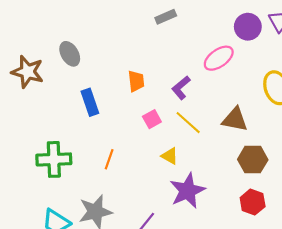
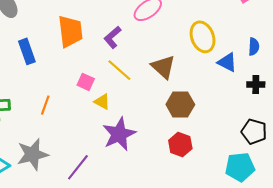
orange trapezoid: (136, 81) -> (70, 31), size x1.6
pink square: (152, 119) -> (86, 82), moved, turned -36
brown triangle: (235, 119) -> (163, 67), turned 32

